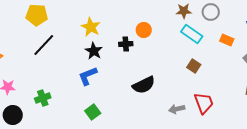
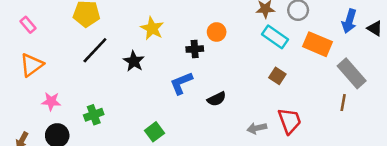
orange rectangle: (227, 40) -> (318, 44), size x1.6
black star: (94, 51) -> (134, 61), moved
blue L-shape: (88, 76) -> (181, 83), moved
black semicircle: (144, 85) -> (217, 99), size x0.7

